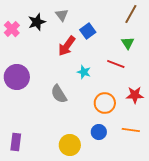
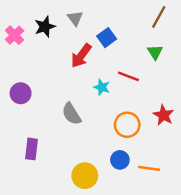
red line: (116, 64) -> (128, 76), moved
purple circle: (17, 77) -> (21, 93), size x0.7
red star: (135, 95) -> (164, 115), turned 30
orange line: (131, 130) -> (149, 168), moved
purple rectangle: (16, 142) -> (31, 149), moved

